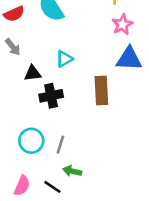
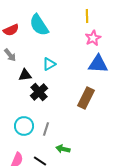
brown rectangle: (101, 91) -> (86, 98), moved, turned 30
black cross: (51, 96) -> (39, 92), turned -30
green arrow: (72, 171) -> (63, 149), moved

